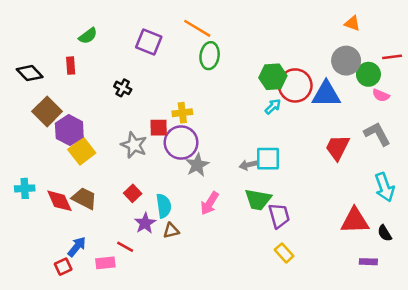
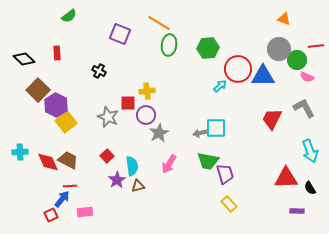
green semicircle: (88, 36) -> (69, 16), moved
green hexagon: (273, 77) -> (208, 48), moved
purple circle: (181, 143) -> (146, 115), size x0.7
red line: (125, 247) -> (70, 186), moved, turned -32

